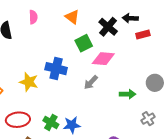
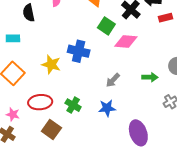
green square: (84, 43) -> (106, 26), turned -30
gray arrow: (91, 82) -> (113, 80), moved
blue star: (72, 125) -> (107, 108), moved

